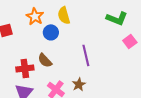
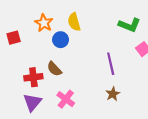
purple line: (86, 55) -> (111, 64), moved
brown star: (79, 84) -> (113, 94), moved

